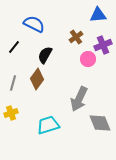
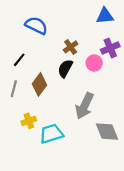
brown cross: (76, 37) -> (71, 47), moved
black line: (14, 47) -> (19, 60), moved
black semicircle: (45, 55) -> (65, 68), moved
yellow cross: (11, 113) -> (29, 121), moved

